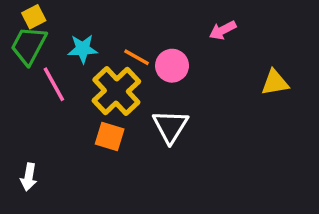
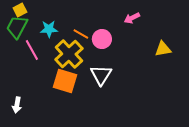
orange square: (110, 137) -> (65, 81), size x1.4

